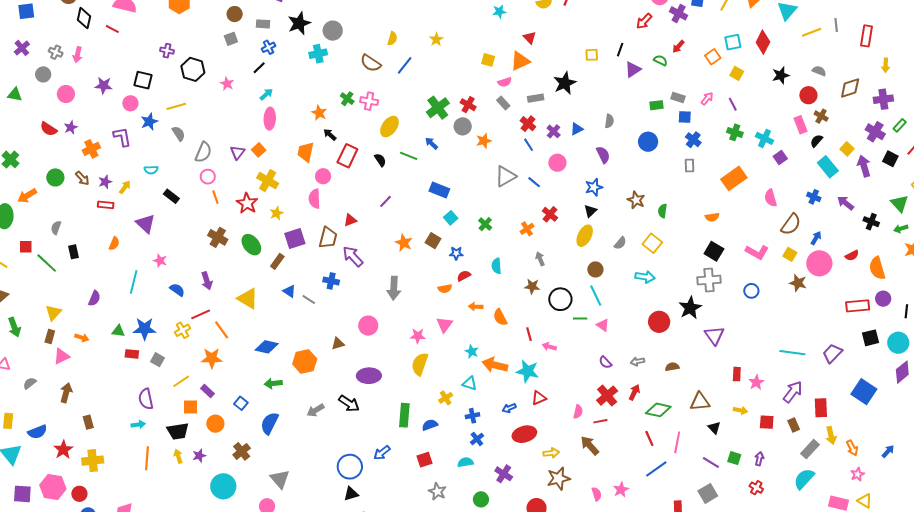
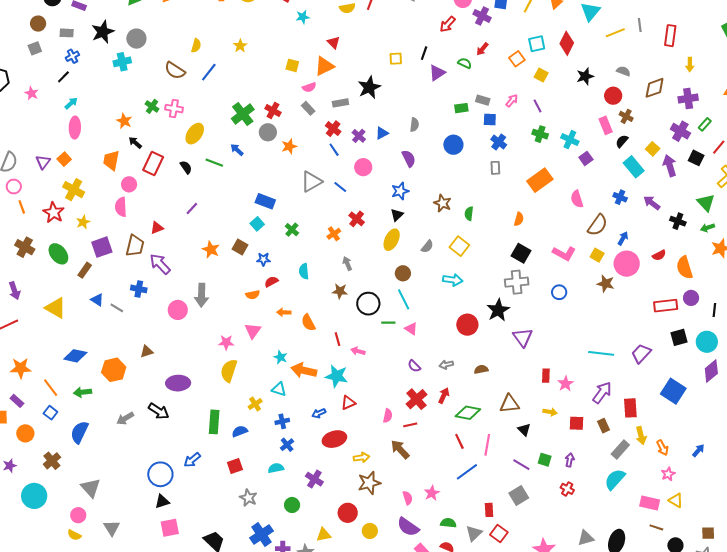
blue rectangle: (439, 190) -> (265, 201), moved
orange semicircle: (712, 217) -> (519, 219), turned -64
pink circle: (368, 326) -> (178, 310), moved
orange line: (222, 330) -> (51, 388), moved

